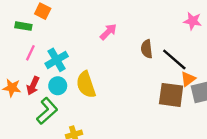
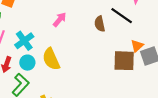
pink arrow: (108, 32) -> (60, 19), moved
black line: (174, 59) -> (122, 16), moved

